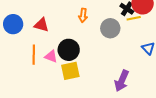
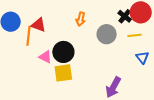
yellow line: (134, 18) -> (135, 35), moved
orange line: (34, 55) -> (29, 36), moved

